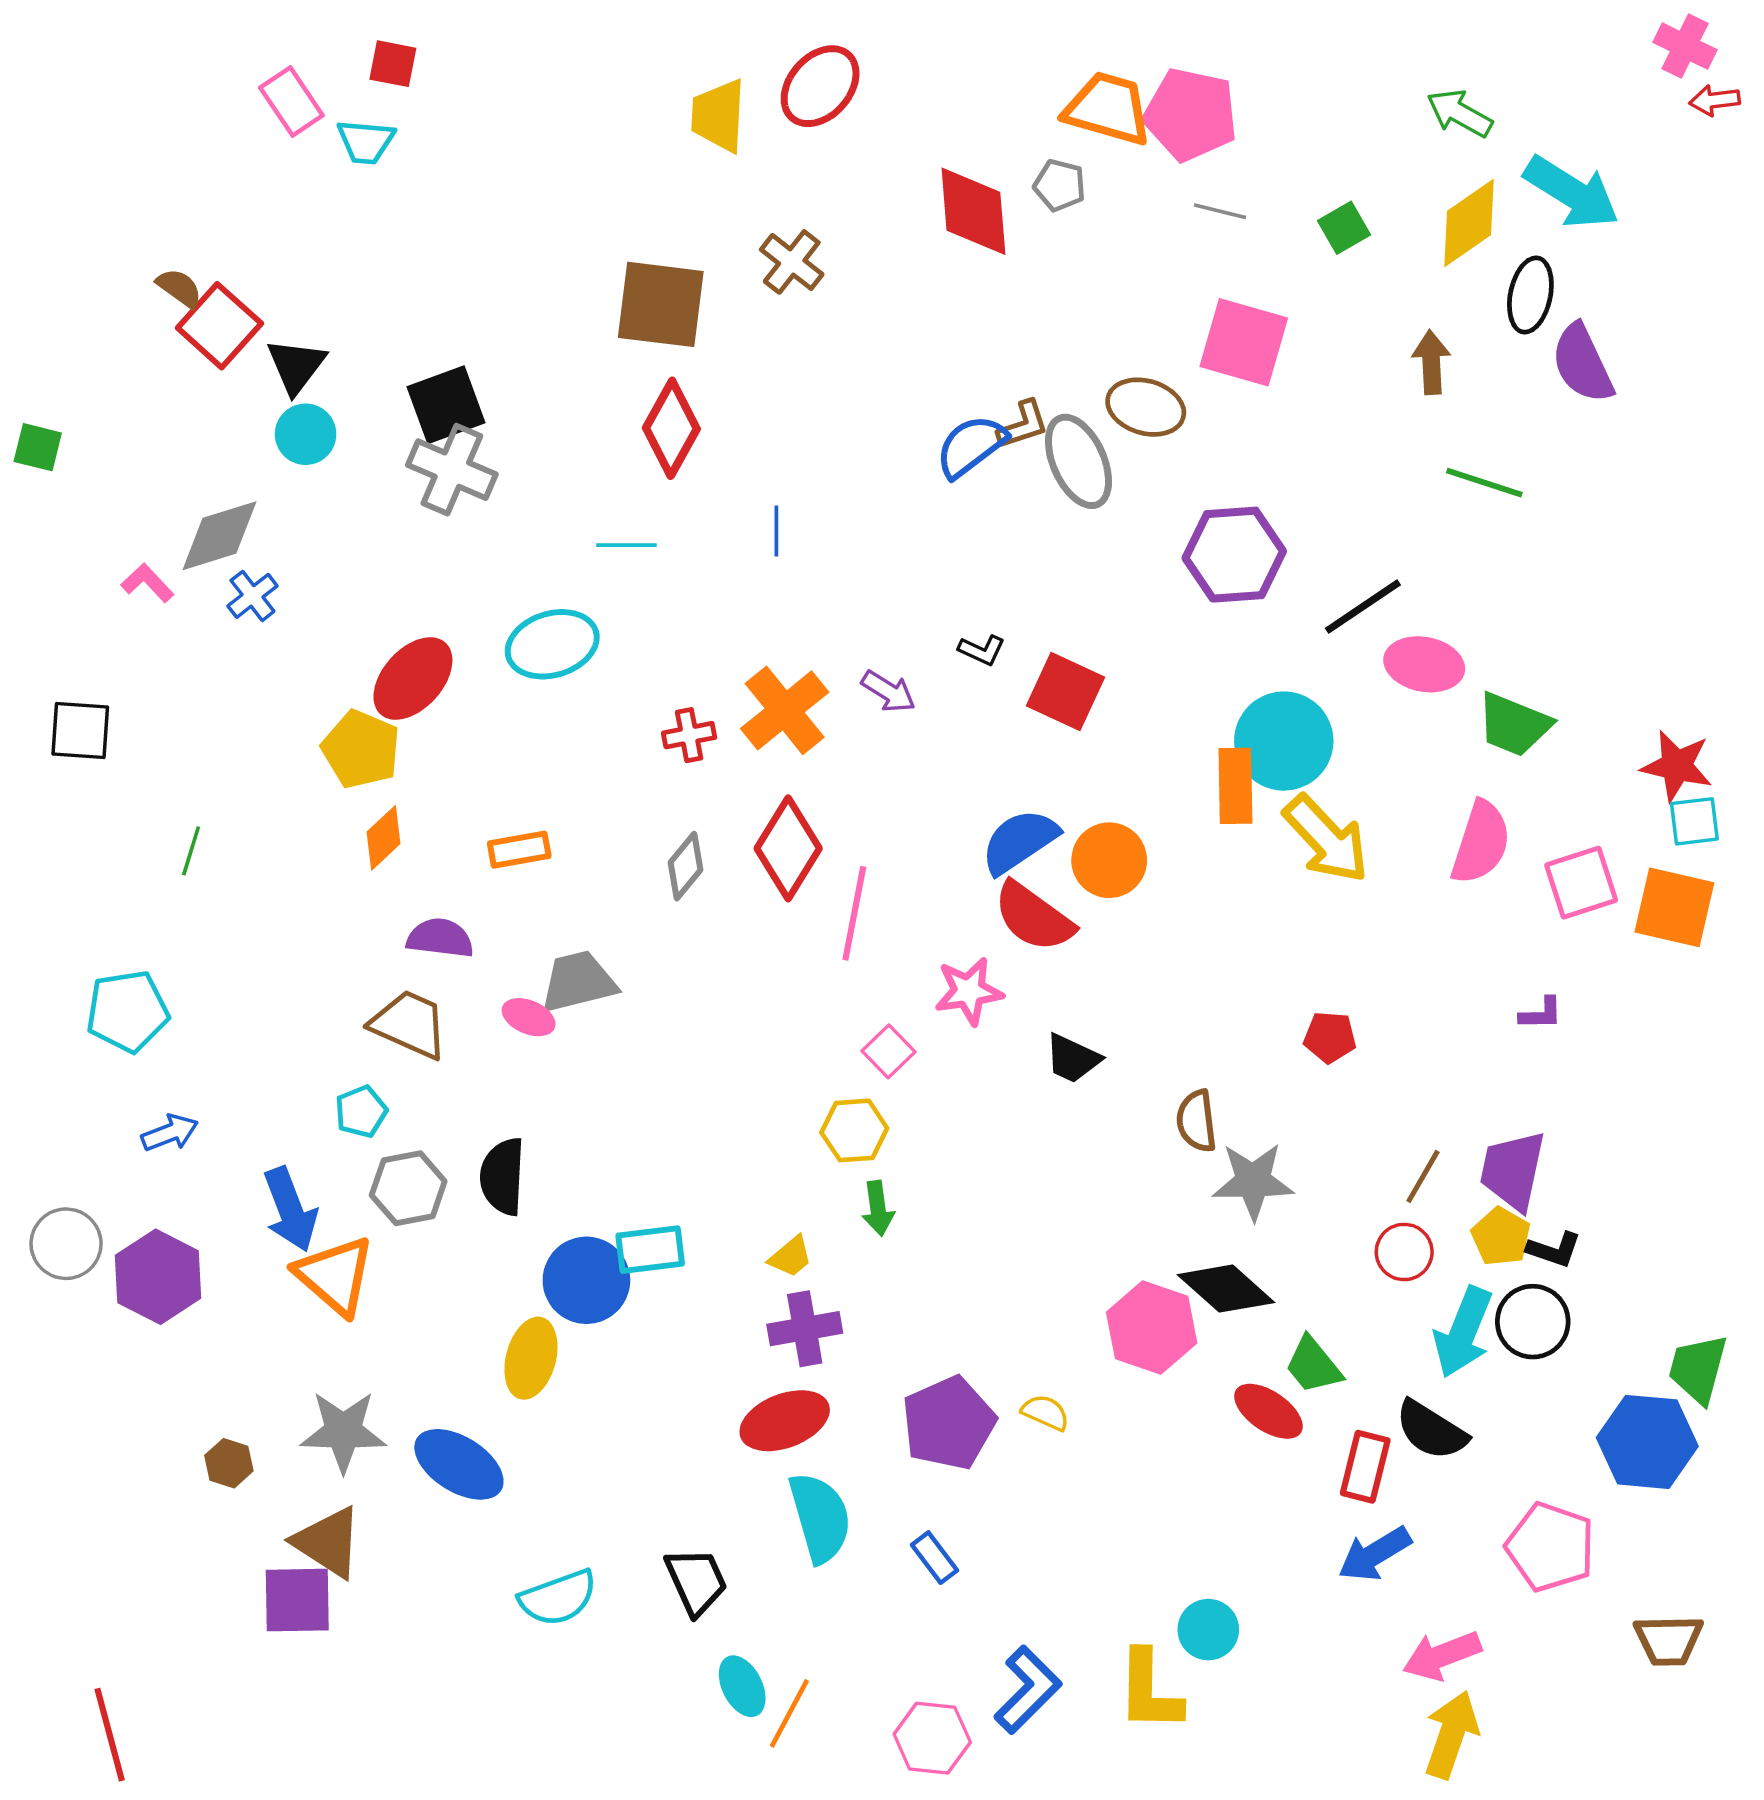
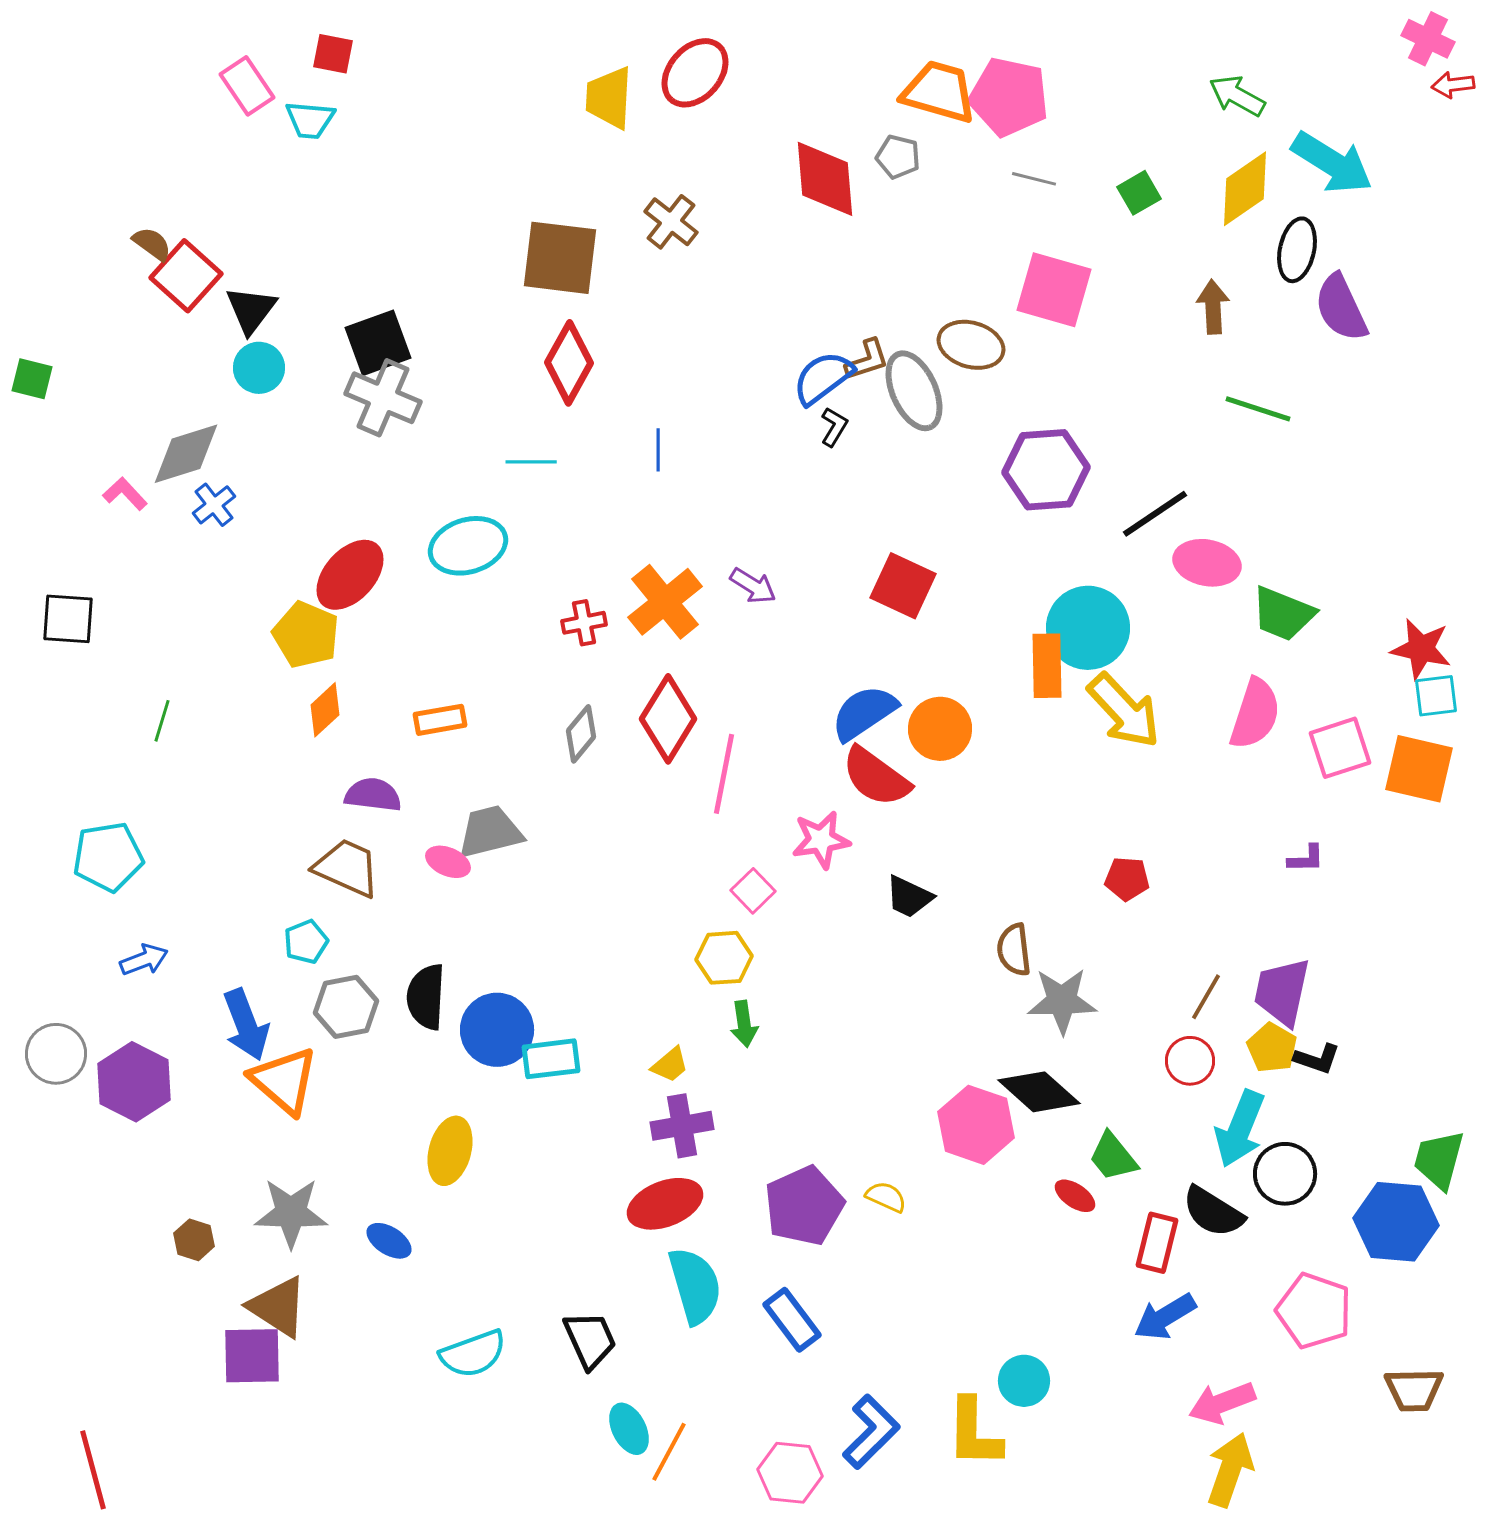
black L-shape: (982, 650) -> (834, 427), moved, turned -84
blue circle: (586, 1280) -> (497, 1030), moved
black circle: (1533, 1322) -> (1285, 1174), moved
red ellipse: (1268, 1411) -> (1075, 1196), size x0.7
blue ellipse: (459, 1464) -> (389, 1241), size x0.6
blue rectangle: (935, 1558) -> (792, 1320), size x1.4

